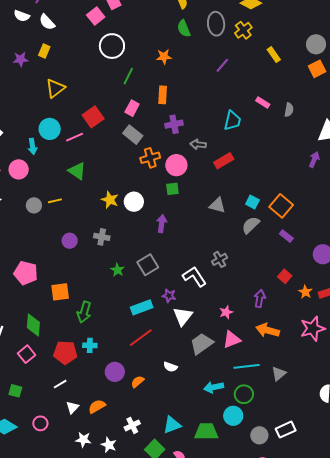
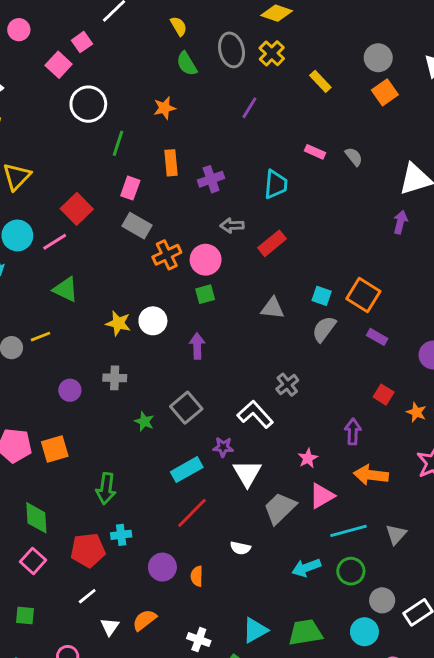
gray semicircle: (289, 110) -> (354, 157), turned -40
purple cross: (174, 124) -> (211, 179), moved
orange square: (60, 292) -> (55, 449), moved
orange semicircle: (138, 382) -> (197, 576), turned -40
cyan circle: (233, 416) -> (364, 632), moved
white cross: (132, 425) -> (199, 640), turned -35
gray circle: (259, 435) -> (382, 600), moved

